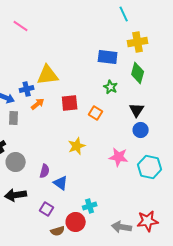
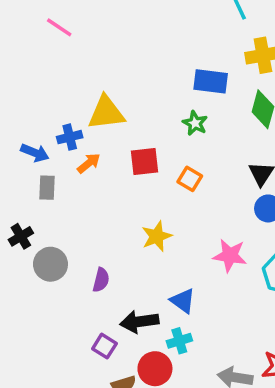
green star: (111, 87) -> (195, 123), moved
blue triangle: (61, 183) -> (183, 301), moved
black arrow: (16, 195) -> (139, 322), moved

